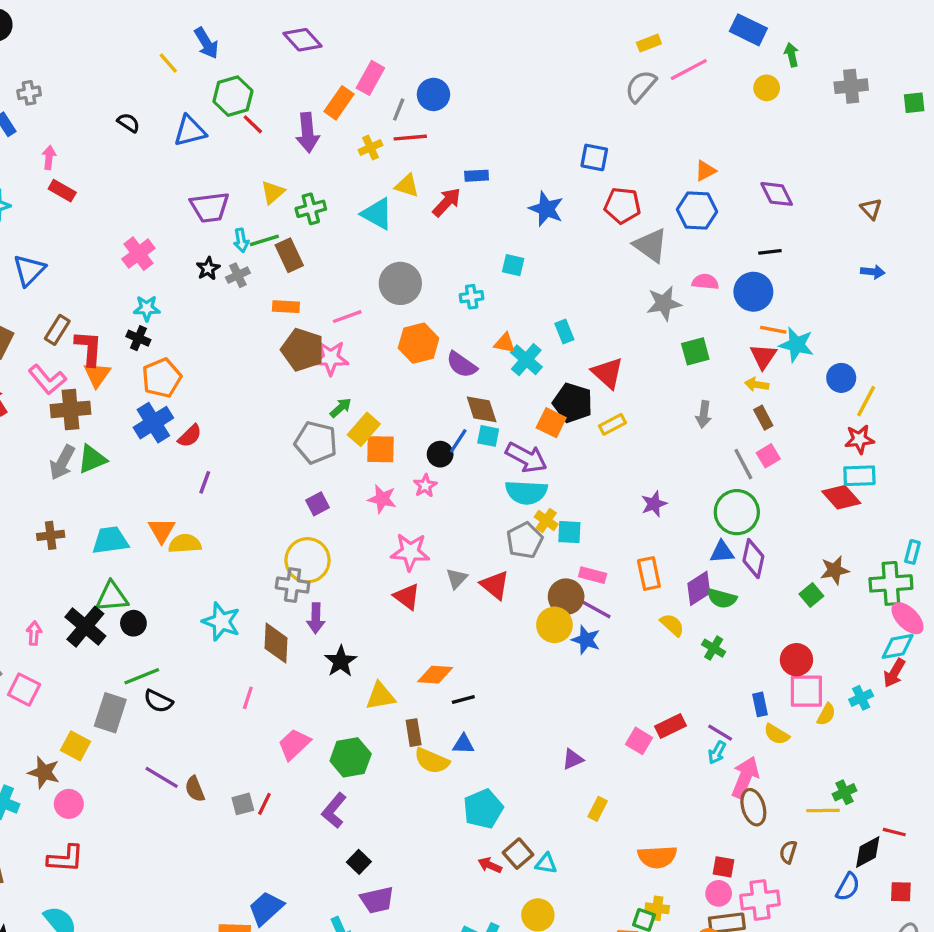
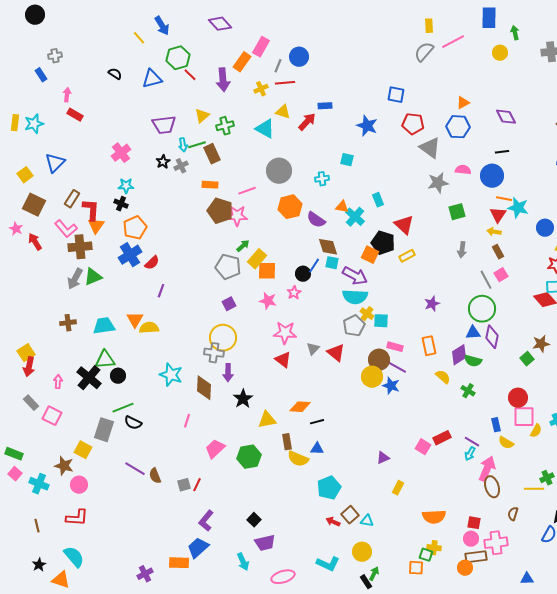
blue rectangle: (748, 30) -> (489, 18), turned 65
yellow rectangle: (649, 43) -> (429, 26), turned -72
purple L-shape: (334, 811) -> (206, 521), moved

